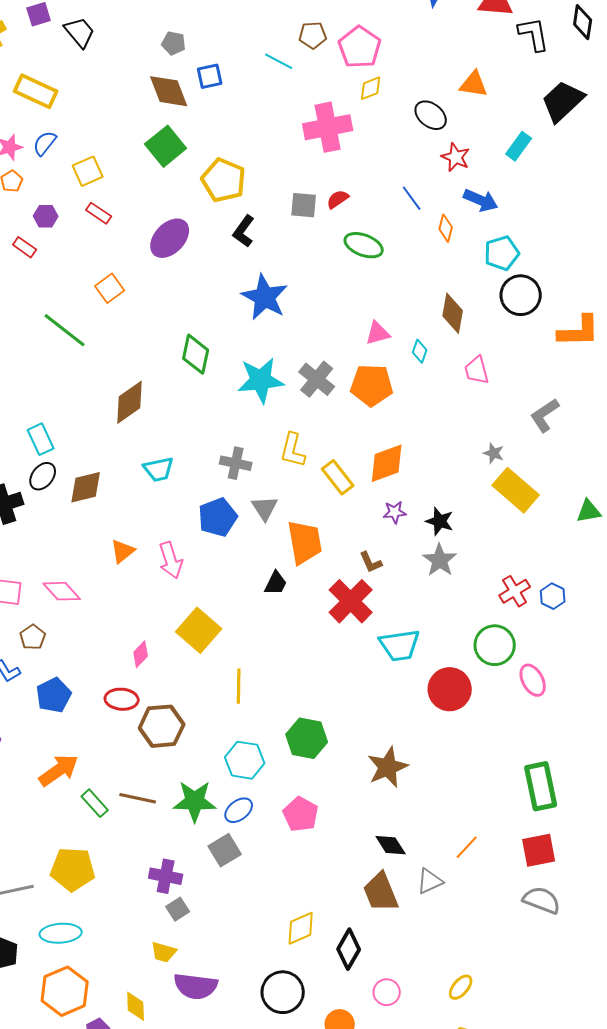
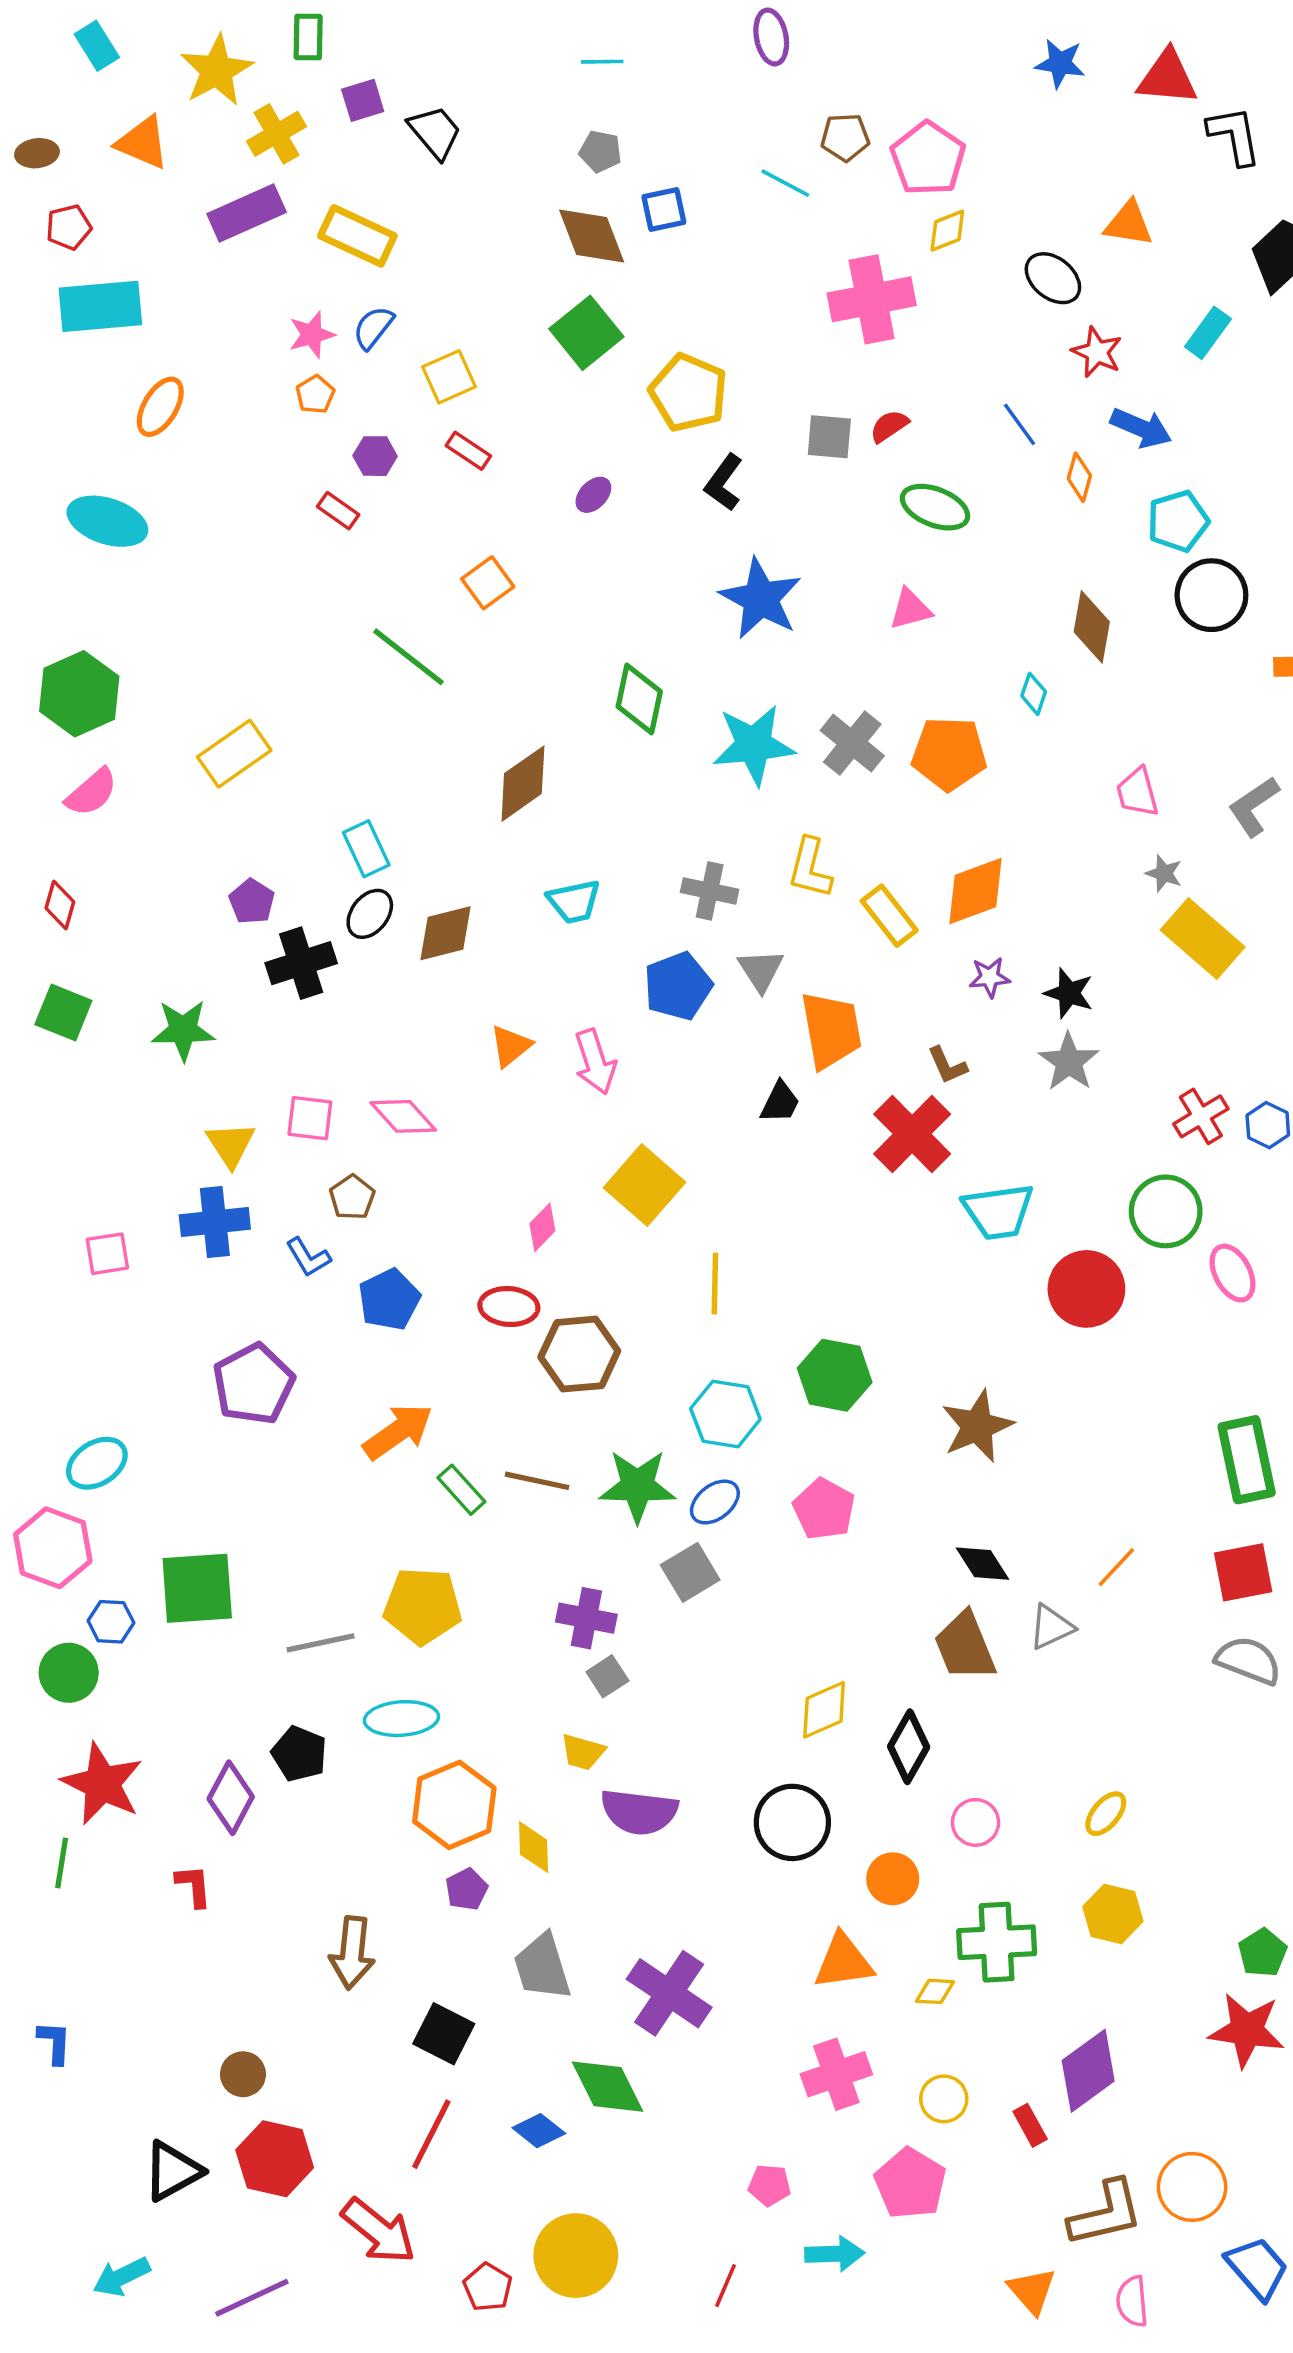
purple ellipse: (170, 238) -> (593, 495), size x0.5
pink triangle: (378, 333) -> (910, 609), moved
pink trapezoid: (477, 370) -> (1137, 792), moved
orange hexagon: (65, 991) -> (454, 1805), moved

